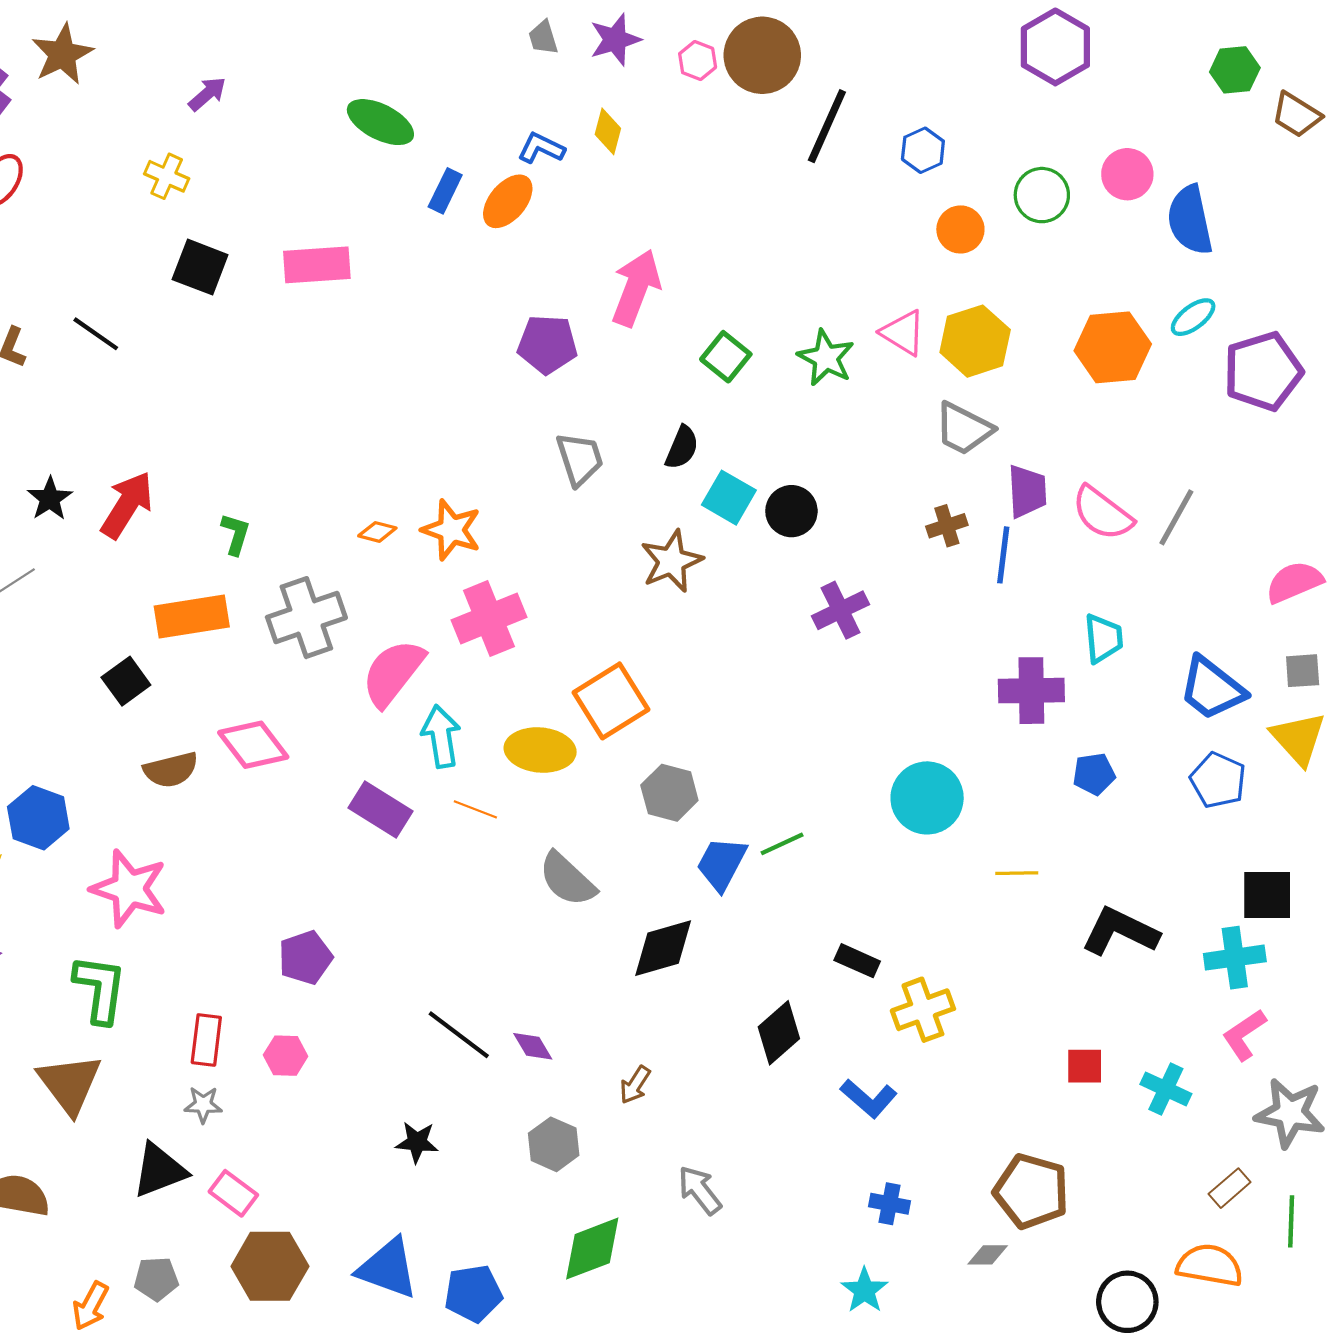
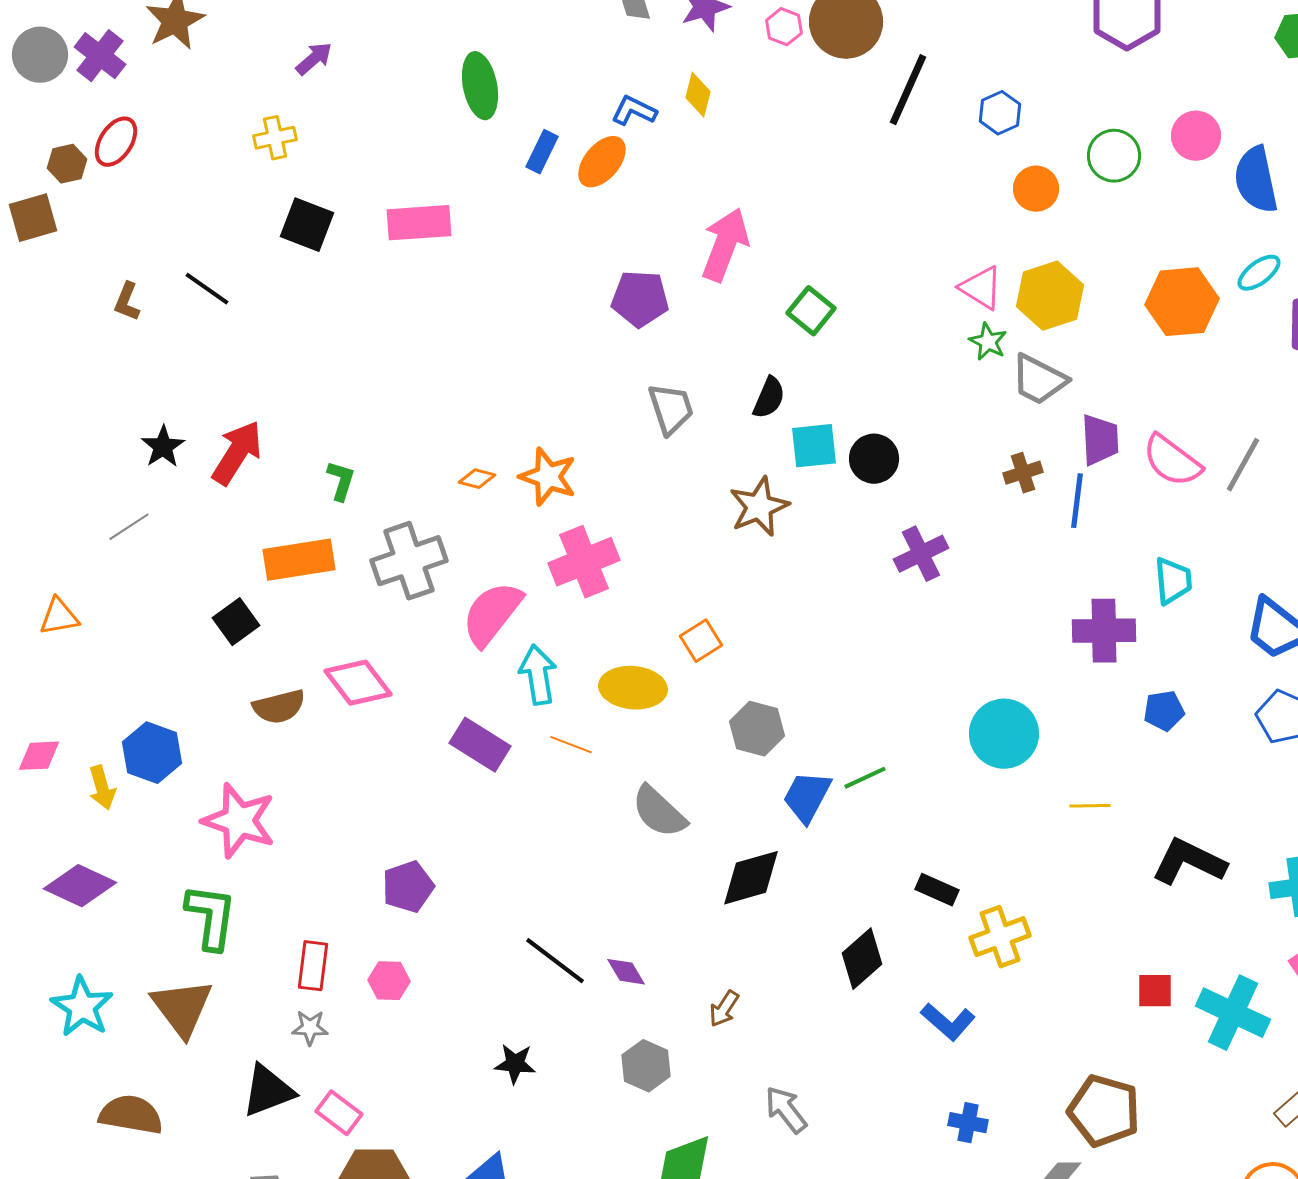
green ellipse: (380, 122) -> (480, 86), turned 52
yellow cross: (167, 176) -> (275, 138), turned -36
green star: (826, 358) -> (988, 342), moved, size x0.7
cyan square: (729, 498) -> (814, 446), turned -36
orange square: (611, 701) -> (701, 641), size x0.6
cyan cross: (1166, 1089) -> (1233, 1013), size x1.5

